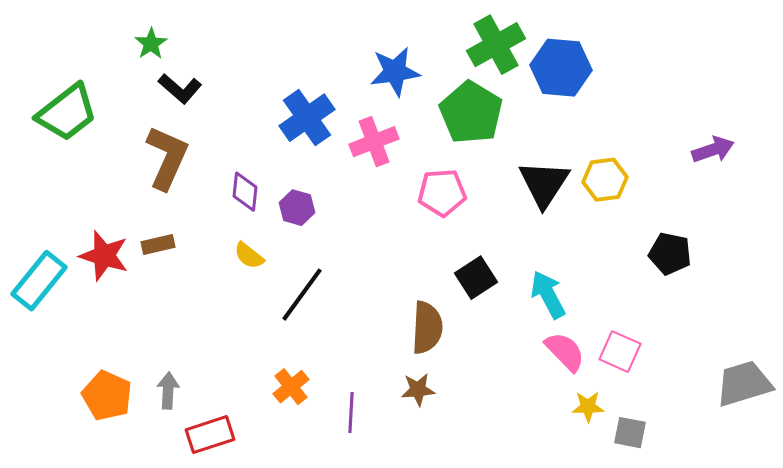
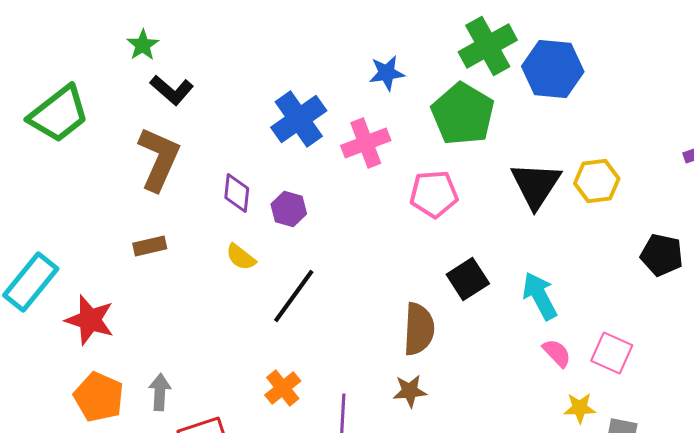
blue star: (395, 72) -> (387, 73), size x0.7
red star: (104, 256) -> (90, 320), moved
pink semicircle: (565, 352) -> (557, 353), size x0.7

